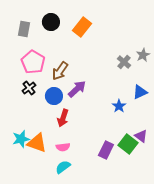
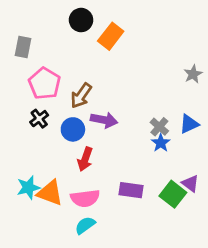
black circle: (51, 22) -> (81, 20), moved
gray rectangle: (24, 29) -> (23, 47), moved
gray cross: (124, 62) -> (159, 127), moved
purple arrow: (77, 89) -> (104, 120), turned 54
pink semicircle: (63, 147) -> (85, 198), size x1.5
purple rectangle: (106, 150) -> (131, 190), moved, turned 72

